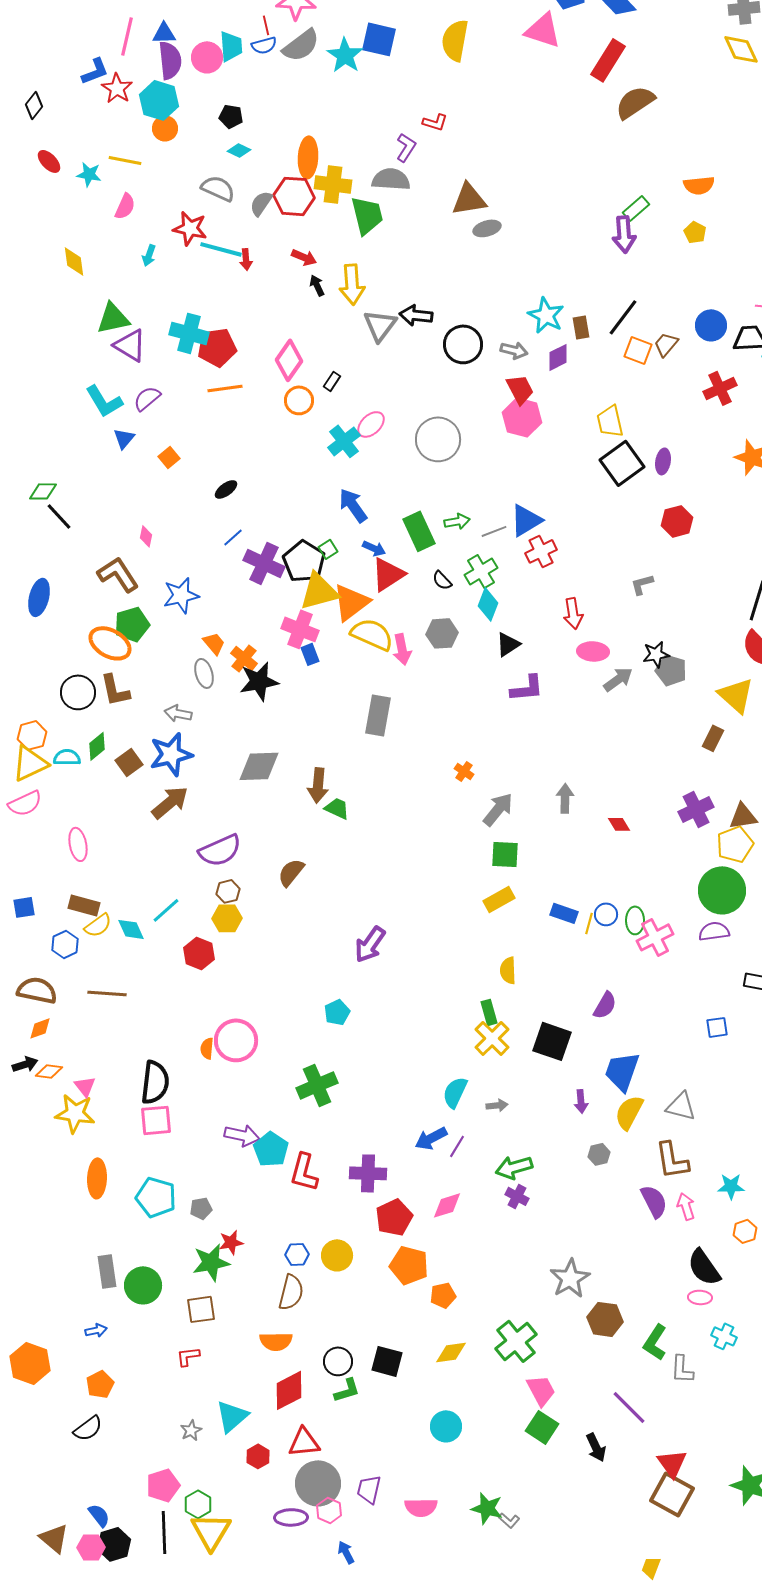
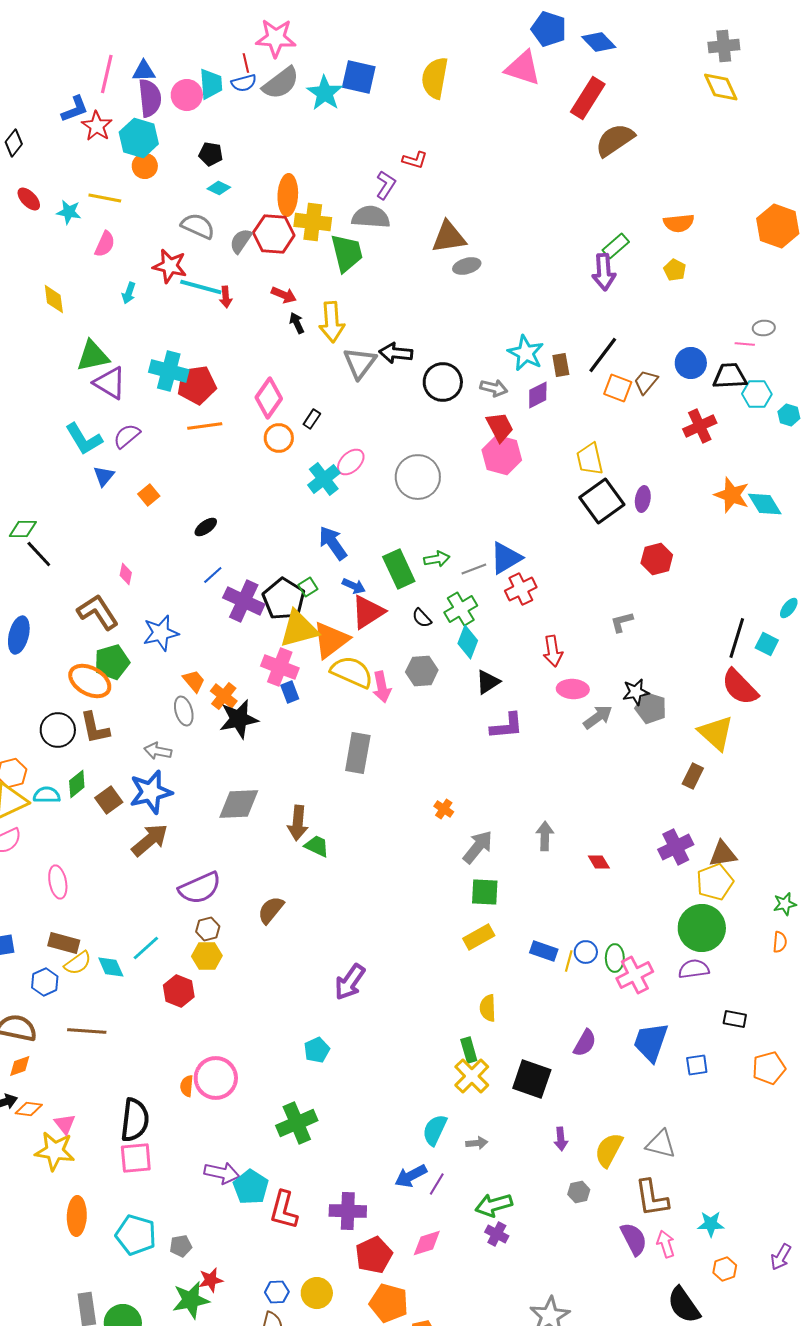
blue trapezoid: (622, 1071) -> (651, 1042), moved

